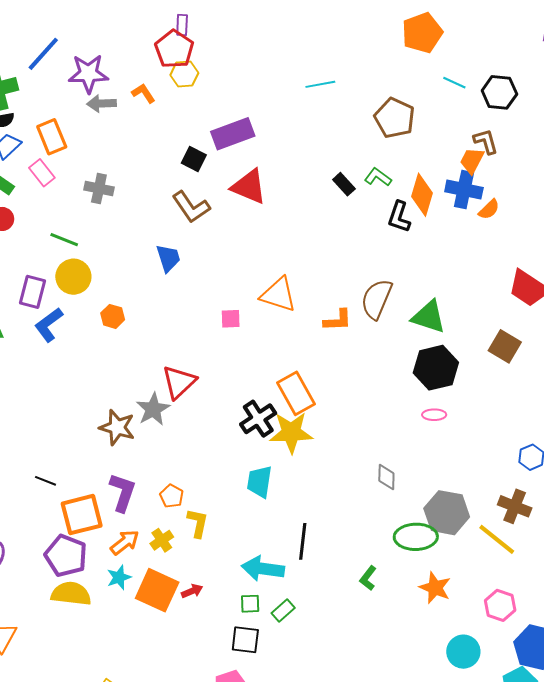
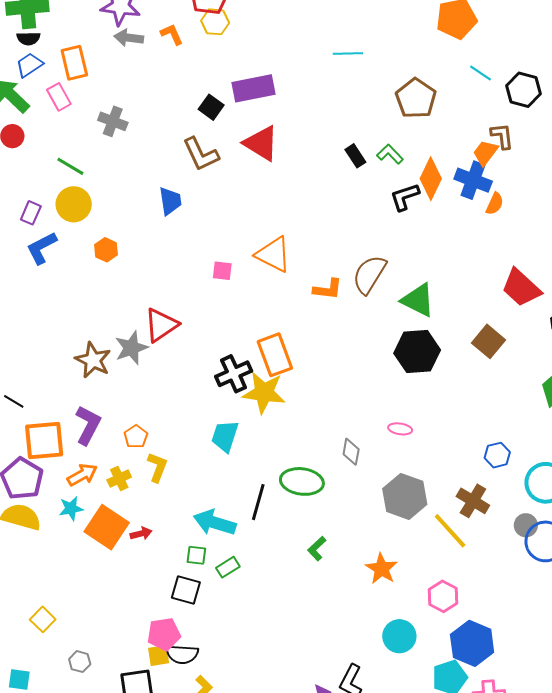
orange semicircle: (489, 209) -> (495, 204), turned -30
black L-shape: (399, 217) -> (405, 197), turned 44
purple rectangle: (32, 292) -> (31, 213), size x0.7
pink ellipse: (434, 415) -> (400, 429), moved
green ellipse: (416, 537) -> (302, 481), moved

